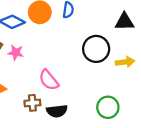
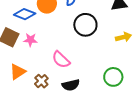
black circle: (96, 49) -> (85, 25), moved
brown cross: (32, 103) -> (41, 81), moved, turned -32

